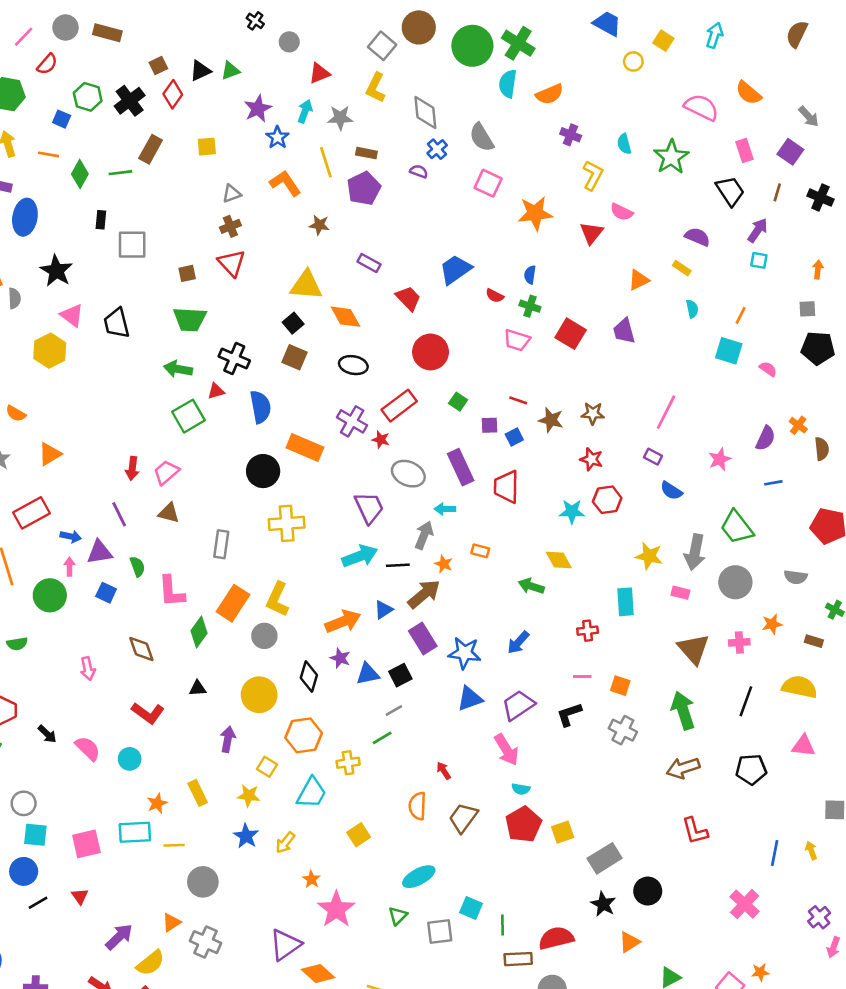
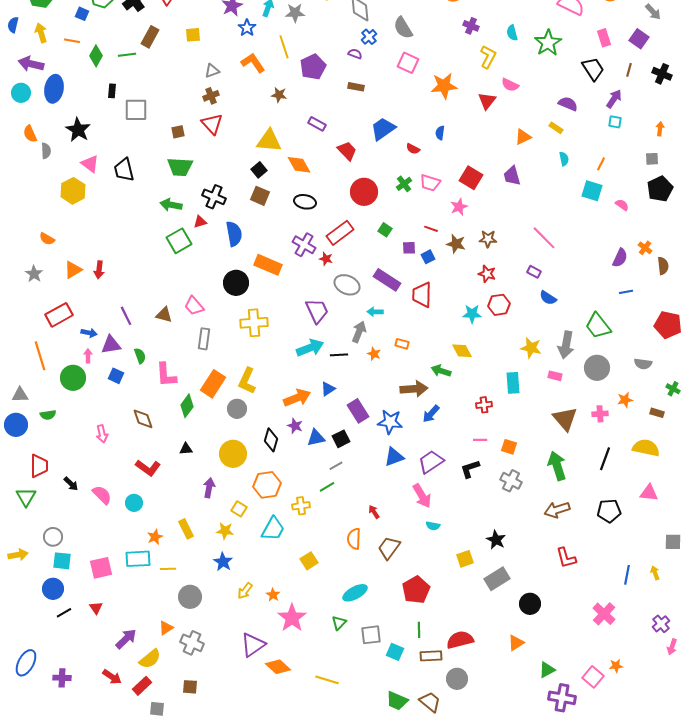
brown rectangle: (366, 153) -> (356, 87), moved
green cross: (530, 306) -> (404, 184), moved, turned 35
black pentagon: (818, 348) -> (660, 189), turned -30
pink line: (666, 412) -> (544, 238), turned -72
pink star: (720, 459) -> (459, 207), moved
purple rectangle: (461, 467) -> (387, 280), turned -32
red arrow: (132, 468) -> (99, 270), moved
pink trapezoid: (166, 472) -> (194, 306), moved, turned -90
brown arrow: (424, 594) -> (414, 389), moved, turned 36
red pentagon: (523, 824) -> (416, 590), moved
yellow arrow: (285, 843) -> (245, 591), moved
black star: (603, 904) -> (496, 540), moved
cyan square: (471, 908) -> (395, 652), moved

